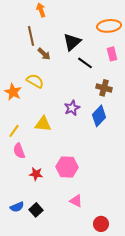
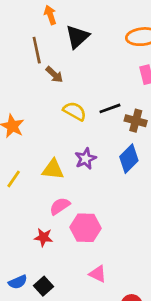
black triangle: (72, 42) -> (77, 37), moved
black line: (85, 63) -> (110, 108), moved, turned -56
yellow semicircle: (35, 81) -> (75, 111), moved
purple star: (72, 108) -> (86, 159), moved
pink semicircle: (19, 151) -> (60, 206), moved, turned 77

